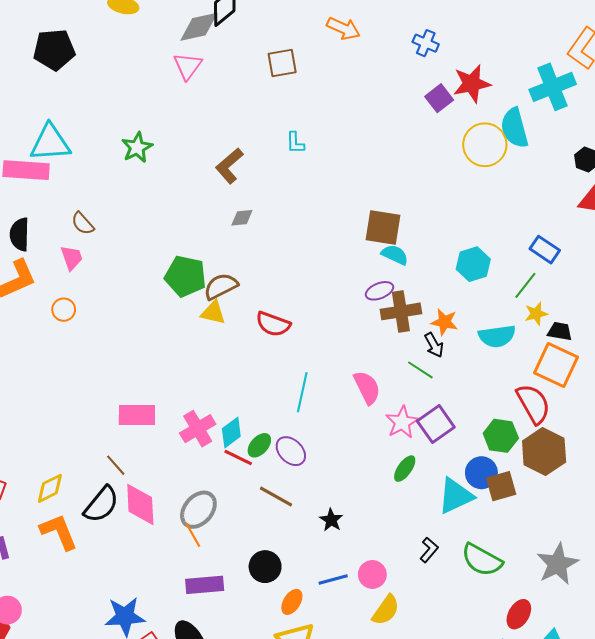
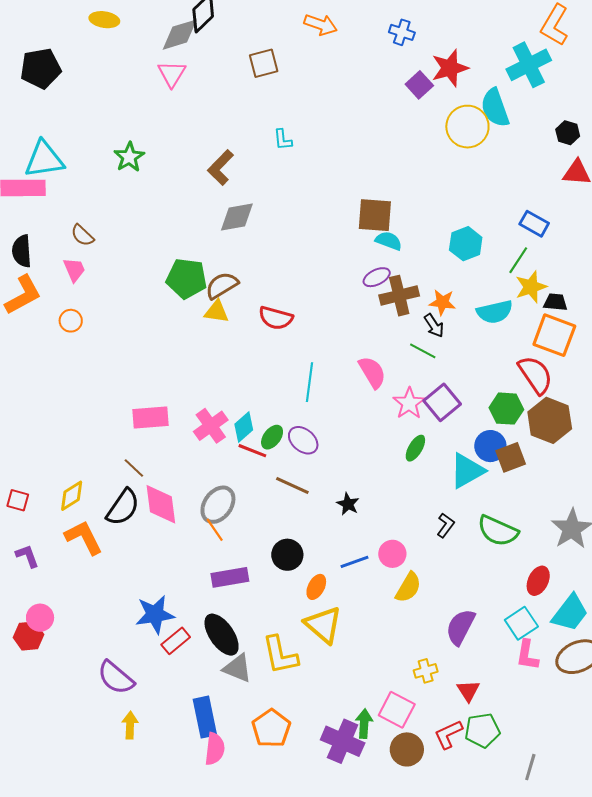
gray diamond: (242, 218) -> (237, 217), size x1.6
yellow star: (536, 314) -> (531, 287), size x1.4

